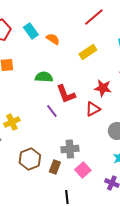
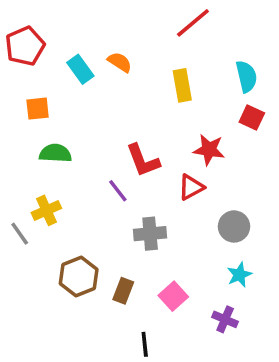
cyan rectangle: (31, 31) -> (80, 69), moved
yellow rectangle: (88, 52) -> (182, 85), turned -66
green semicircle: (44, 77) -> (55, 153), moved
gray cross: (70, 149) -> (150, 234), moved

